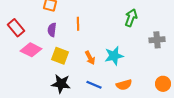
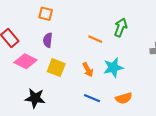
green arrow: (131, 18) -> (121, 27), moved
orange line: (78, 24) -> (95, 39), moved, turned -64
black star: (61, 84) -> (35, 98), moved

